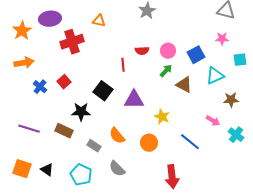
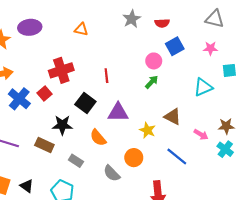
red cross: (72, 42) -> (61, 70), moved
red semicircle: (142, 51) -> (162, 23), moved
blue square: (196, 55) -> (175, 46), moved
brown triangle: (184, 85) -> (173, 117), moved
blue cross: (40, 87) -> (19, 99), size x1.5
brown star: (231, 100) -> (226, 126), moved
orange semicircle: (117, 136) -> (98, 138), moved
gray semicircle: (117, 169) -> (112, 173), moved

